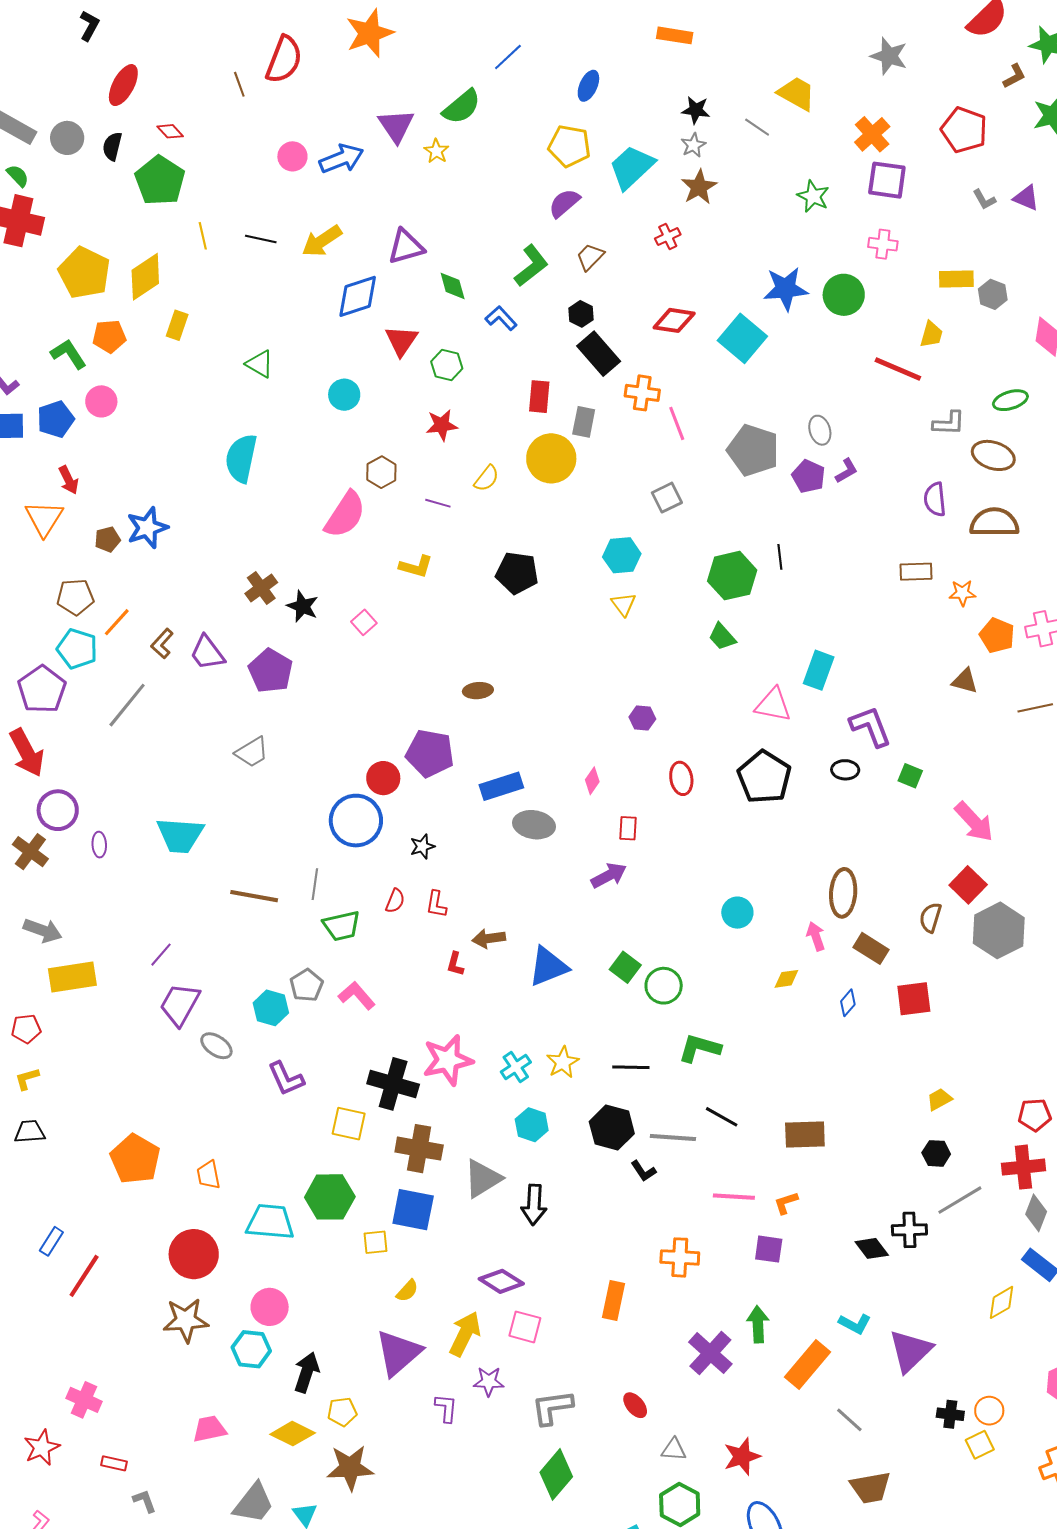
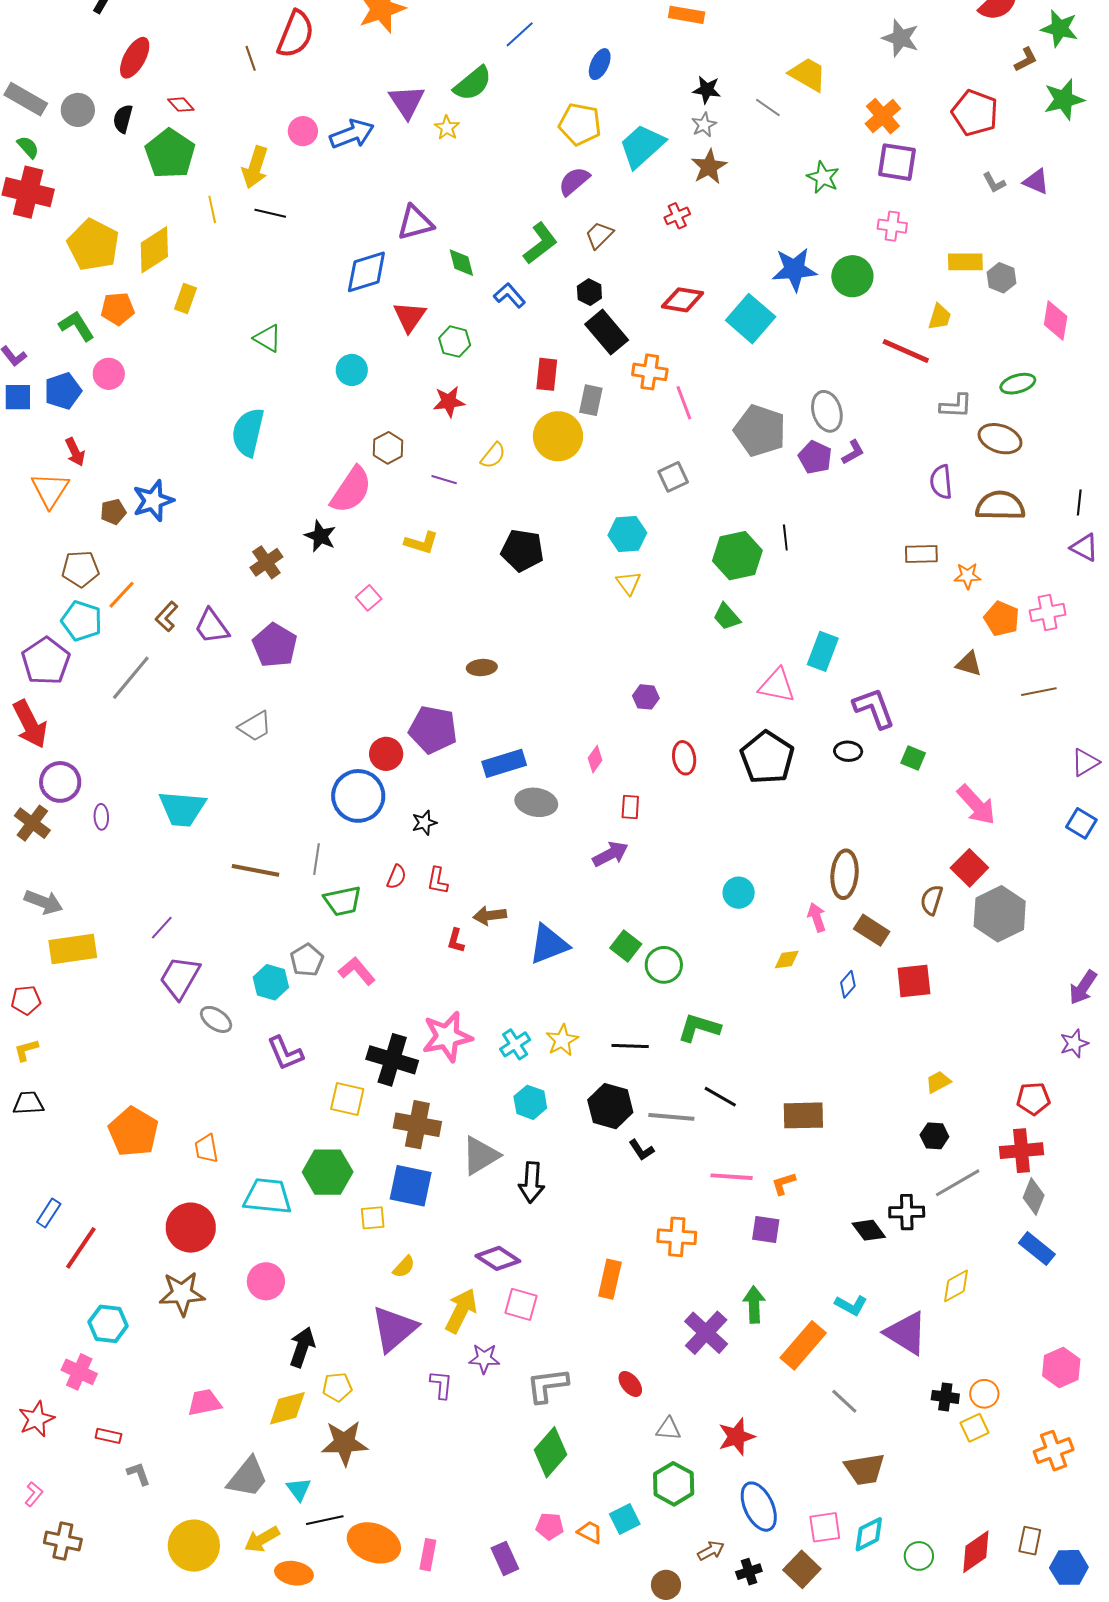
yellow arrow: (322, 241) -> (255, 167), moved, turned -39
gray ellipse: (820, 430) -> (827, 411), size x1.4
black star: (303, 606) -> (320, 536), moved
yellow diamond: (1002, 1302) -> (956, 1286), moved
cyan hexagon: (251, 1349) -> (108, 1324), moved
purple triangle: (910, 1351) -> (906, 1333), turned -45
yellow diamond: (293, 1434) -> (287, 1408), turned -42

